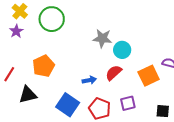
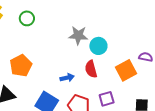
green circle: (52, 19) -> (27, 18), size x0.6
red semicircle: (114, 73) -> (91, 69), turned -60

